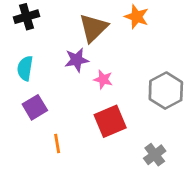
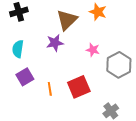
pink star: (103, 79) -> (93, 50), moved
orange line: (57, 144) -> (50, 89), moved

